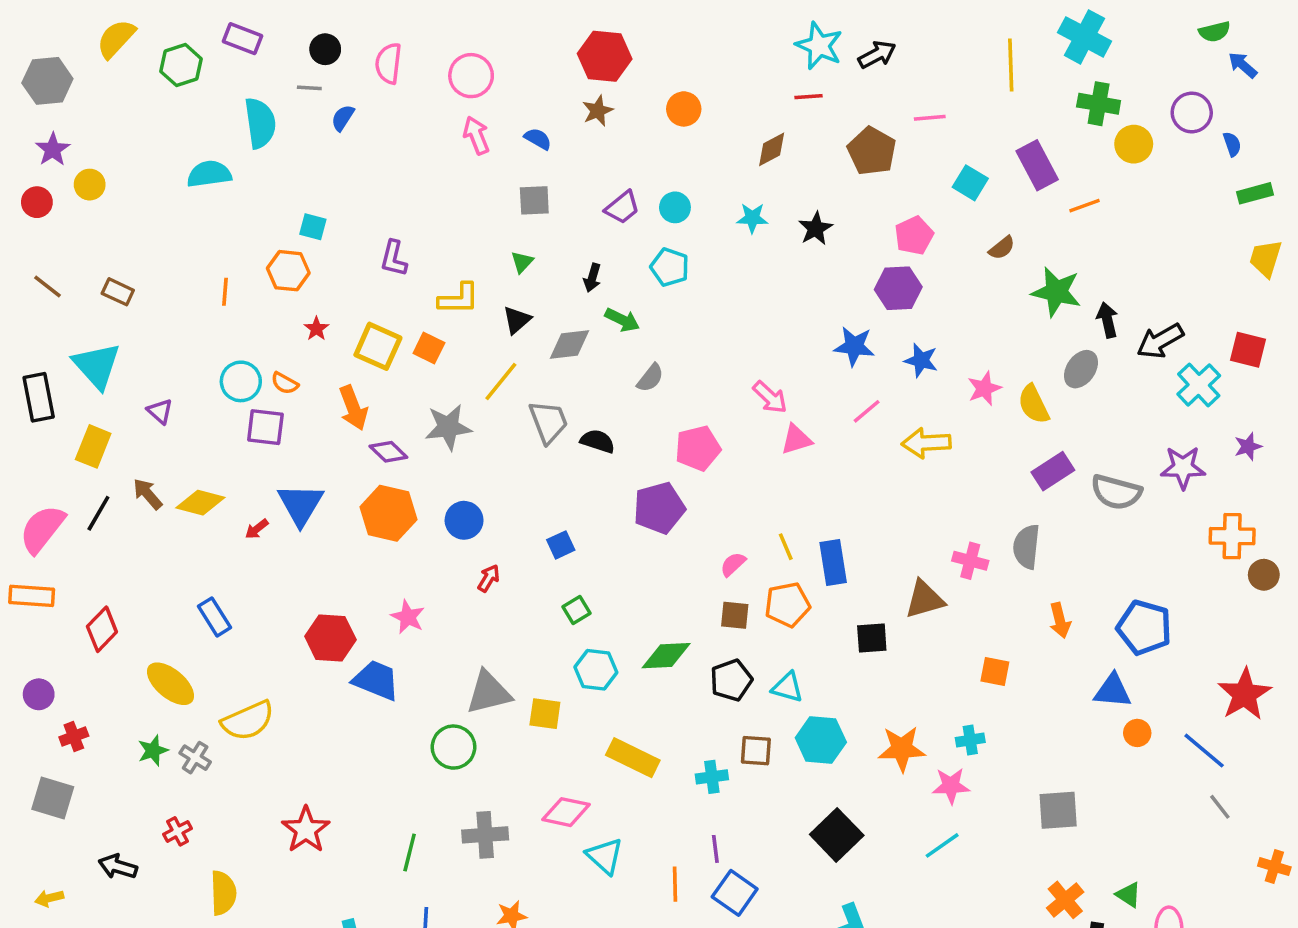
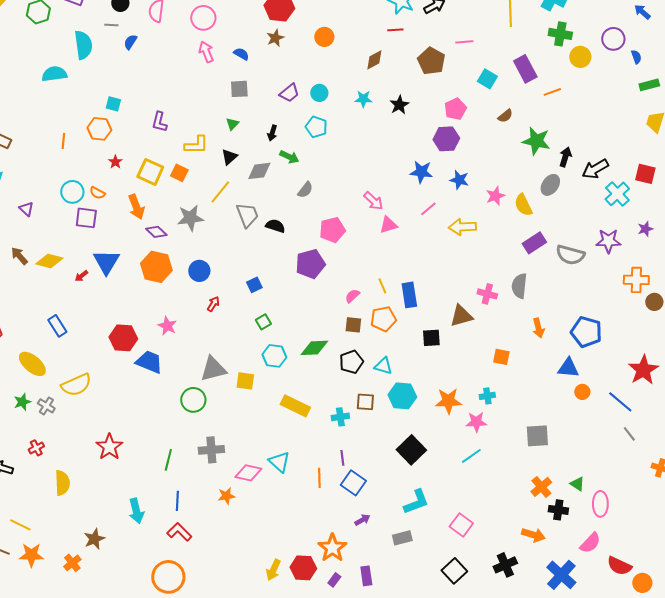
black arrow: (1107, 320) -> (565, 157), turned 30
pink diamond: (566, 812) -> (248, 473), moved

